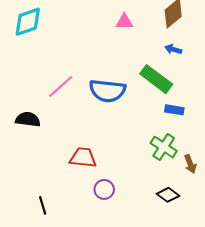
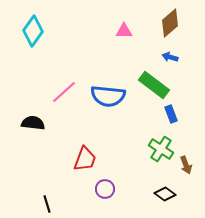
cyan diamond: (28, 22) -> (33, 31), turned -36
blue rectangle: (174, 110) -> (171, 114), turned 60
red trapezoid: (83, 158) -> (85, 159), turned 104

